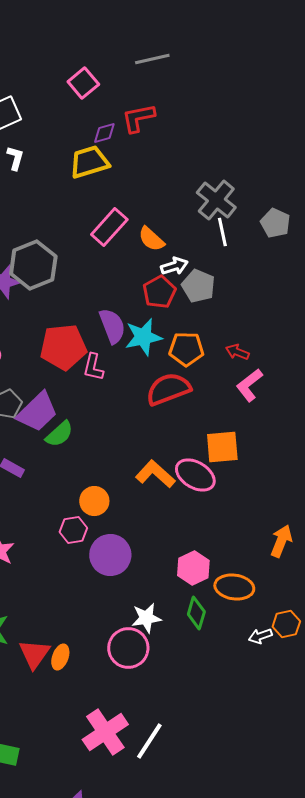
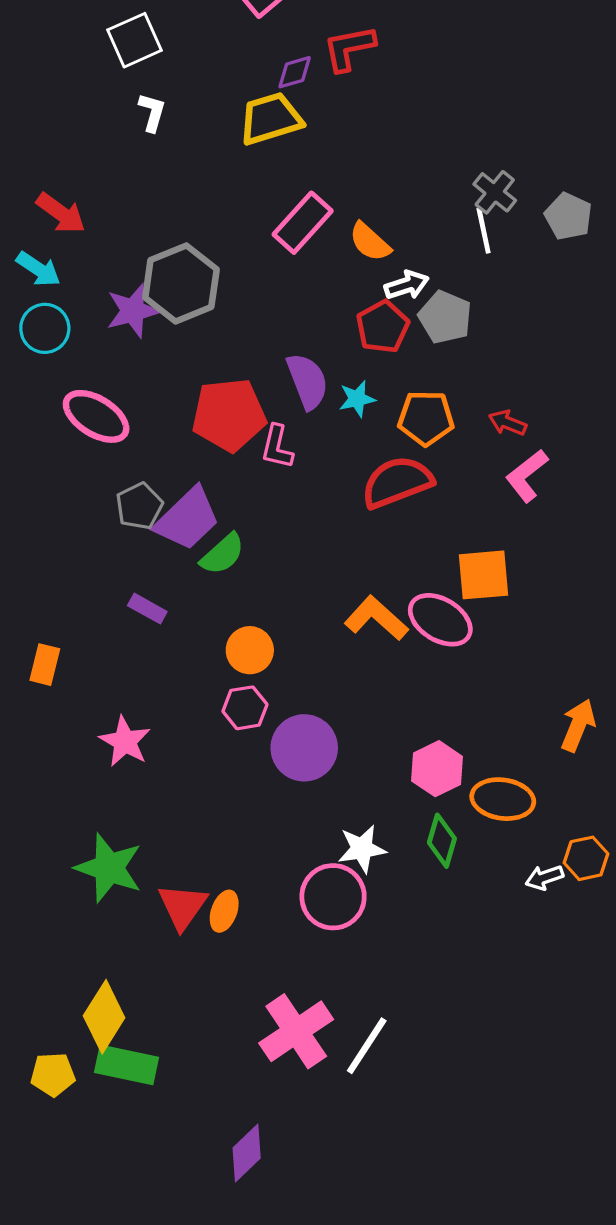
gray cross: (216, 200) -> (495, 192), moved, size x0.7
cyan star: (143, 337) -> (357, 399), size x0.6
orange circle: (94, 501) -> (250, 650), moved

